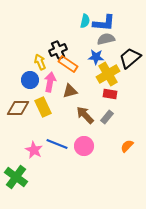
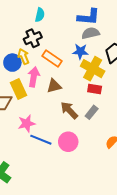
cyan semicircle: (85, 21) -> (40, 15), moved
black cross: (58, 50) -> (33, 38), moved
yellow cross: (108, 74) -> (93, 69), turned -30
blue circle: (30, 80) -> (12, 63), moved
yellow rectangle: (43, 107) -> (18, 89), moved
pink star: (34, 150) -> (27, 123), moved, turned 30

